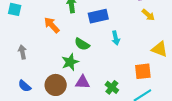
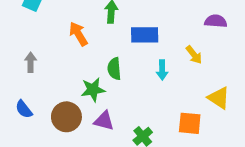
yellow arrow: (148, 15) -> (194, 55), moved
green semicircle: (82, 44) -> (114, 69), turned 42

